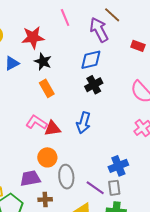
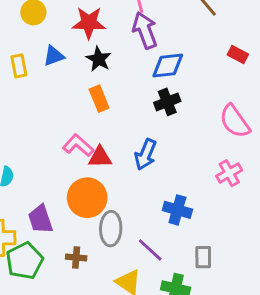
purple arrow: (99, 30) -> (145, 30), moved
orange circle: (47, 157) -> (87, 198), size x1.4
blue cross: (118, 166) -> (177, 210), moved, turned 30
purple trapezoid: (30, 178) -> (40, 219), moved, turned -105
gray rectangle: (114, 188) -> (203, 257), moved

